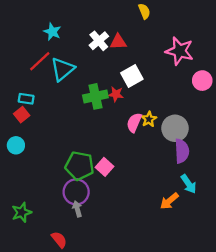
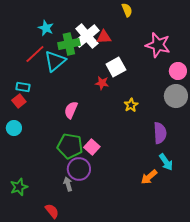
white cross: (99, 41) -> (87, 36), size x1.4
green cross: (95, 96) -> (69, 44), moved
pink semicircle: (134, 123) -> (71, 110), moved
gray circle: (175, 128) -> (176, 96), moved
purple circle: (76, 192) -> (79, 169), moved

